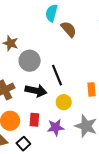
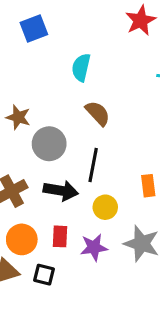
brown semicircle: (69, 29) -> (98, 113), moved
black line: (57, 75) -> (93, 165), turned 35
black square: (23, 144) -> (44, 275), turned -32

